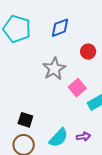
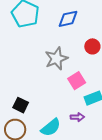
purple arrow: (84, 137) -> (77, 117), moved

